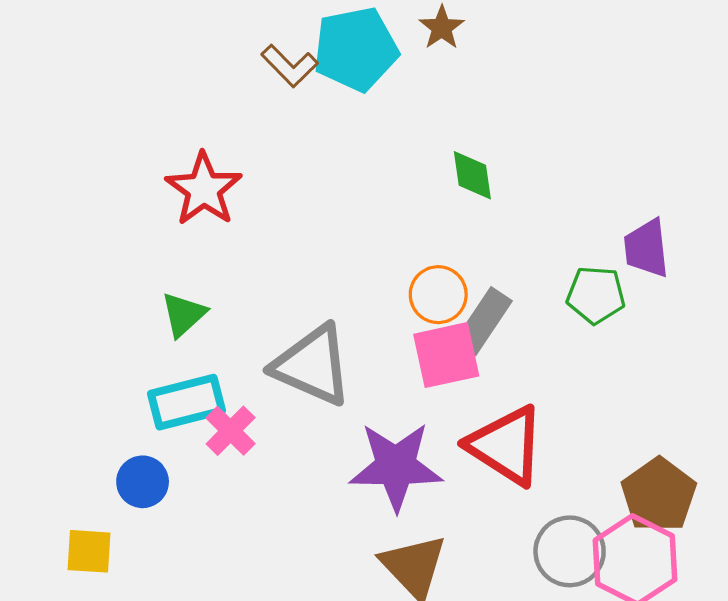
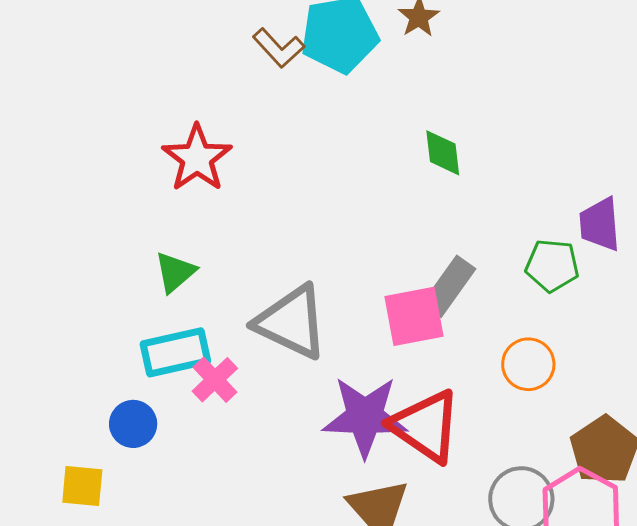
orange circle: (438, 295) -> (528, 364), moved
red triangle: (506, 446) -> (425, 426), moved

